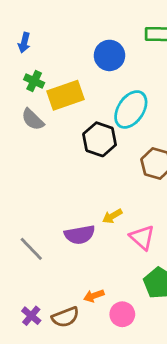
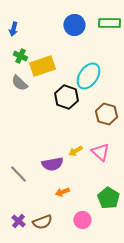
blue circle: (109, 55) -> (74, 25), moved
pink triangle: (142, 237) -> (100, 152), moved
orange arrow: (94, 296) -> (62, 192), moved

